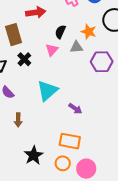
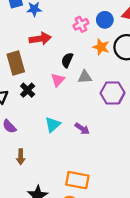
orange star: (89, 32) -> (101, 47), moved
cyan triangle: (47, 91) -> (53, 125), size x0.7
purple arrow: (75, 109) -> (82, 129), moved

